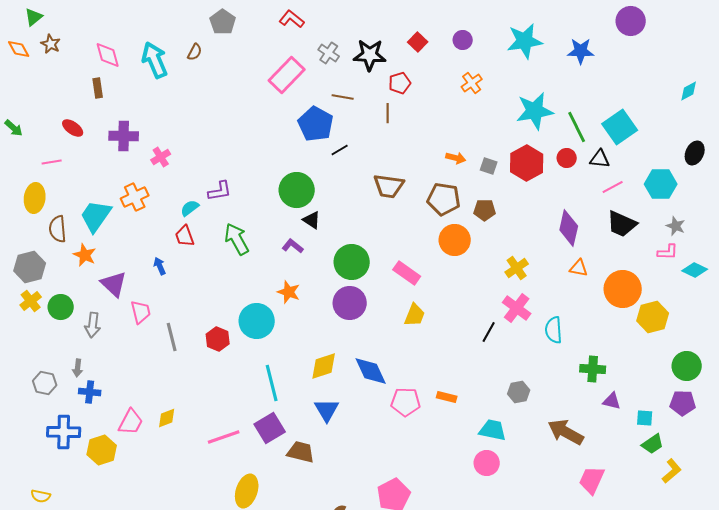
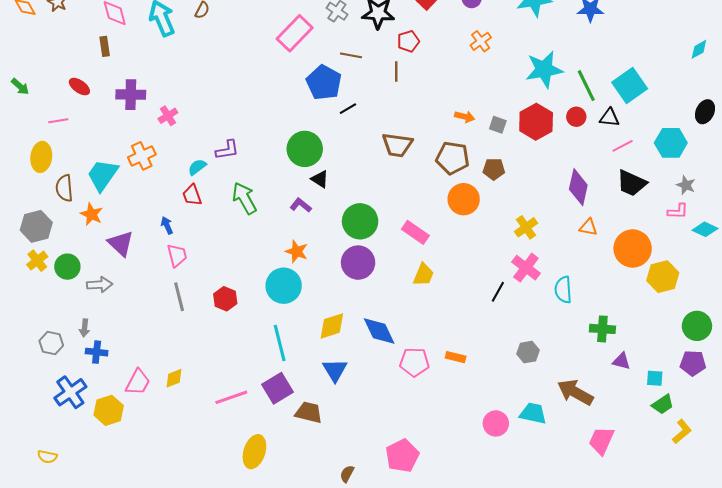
pink trapezoid: (141, 312) -> (177, 256), moved
cyan circle: (257, 321) -> (284, 286), moved
gray arrow: (93, 325) -> (100, 285), turned -100
cyan trapezoid: (493, 430) -> (533, 413), moved
blue cross: (64, 432) -> (70, 392), turned -36

